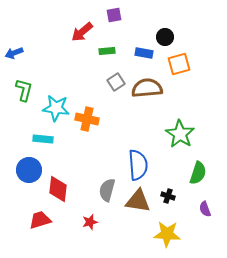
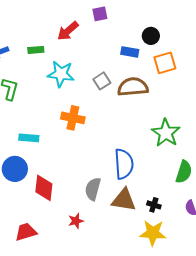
green rectangle: (107, 51) -> (36, 50), moved
cyan star: (56, 108) -> (61, 74), moved
black cross: (168, 196) -> (154, 205), moved
red trapezoid: (40, 220) -> (26, 232), moved

